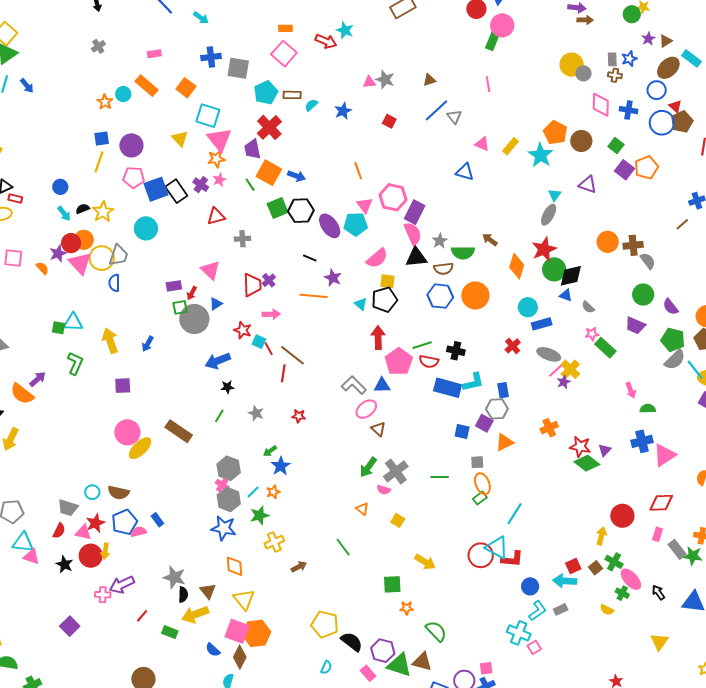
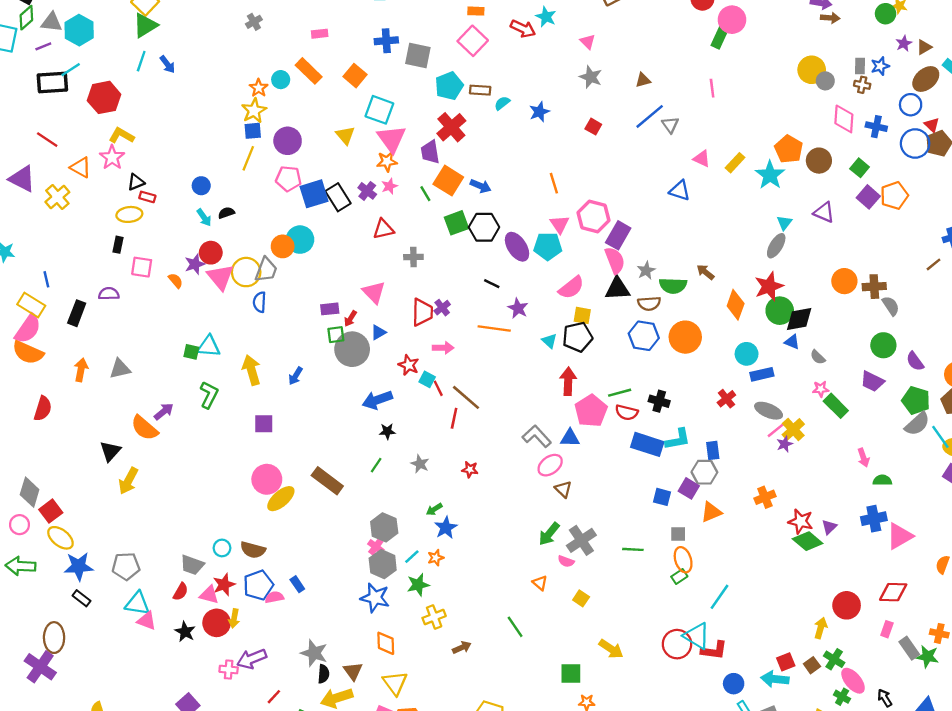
pink triangle: (369, 82) -> (588, 42), moved, turned 48
yellow star: (103, 212) -> (254, 111), moved
orange circle: (84, 240) -> (283, 246), moved

